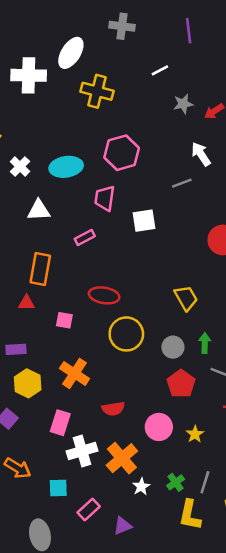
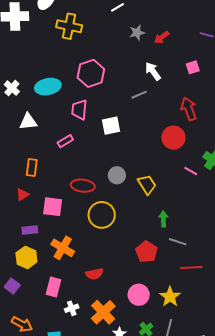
orange rectangle: (40, 269) -> (32, 168), size x0.7
red triangle: (26, 303) -> (22, 195), turned -32
pink square: (64, 320) -> (53, 207), size x1.5
gray circle: (173, 347) -> (117, 175), moved
purple rectangle: (16, 349) -> (30, 230), moved
pink circle: (159, 427) -> (139, 295), moved
yellow star: (195, 434) -> (170, 297), moved, size x1.5
white cross: (82, 451) -> (72, 308), size x0.6

